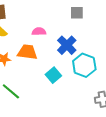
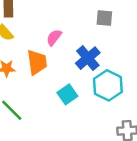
pink semicircle: (39, 32) -> (54, 37), turned -56
orange trapezoid: (27, 52) -> (37, 62), turned 70

